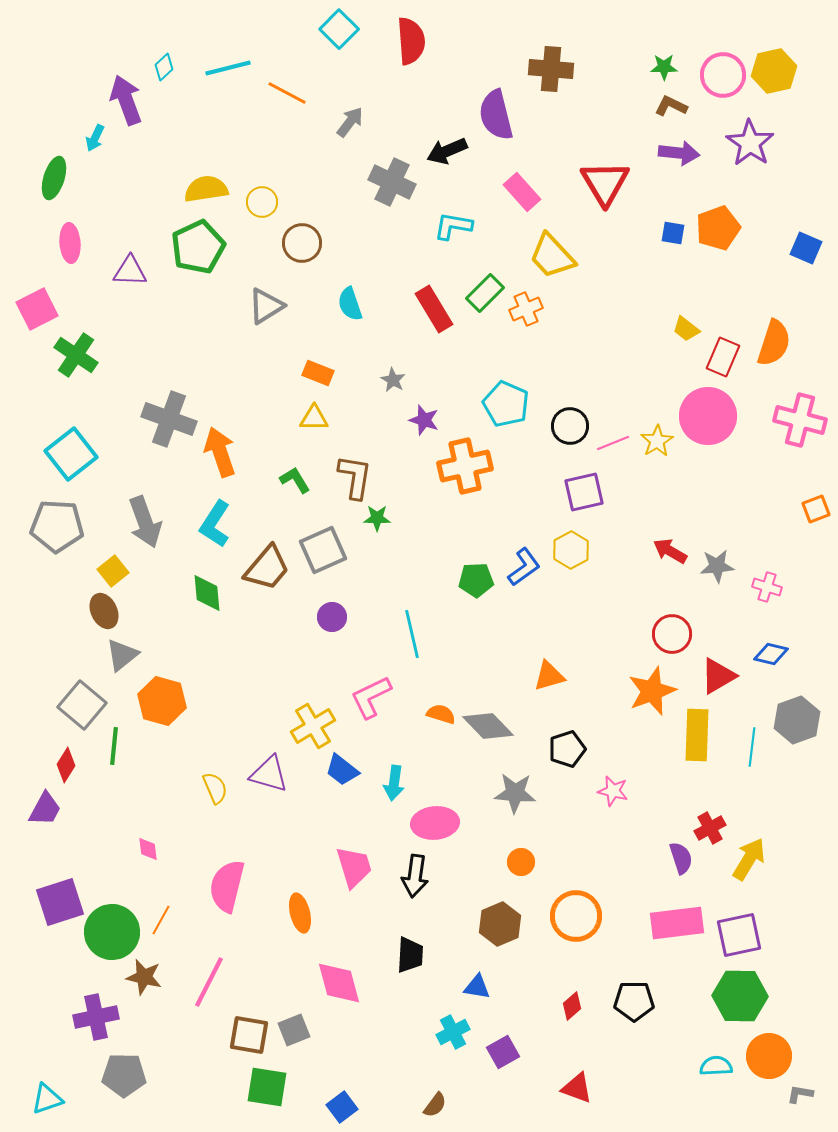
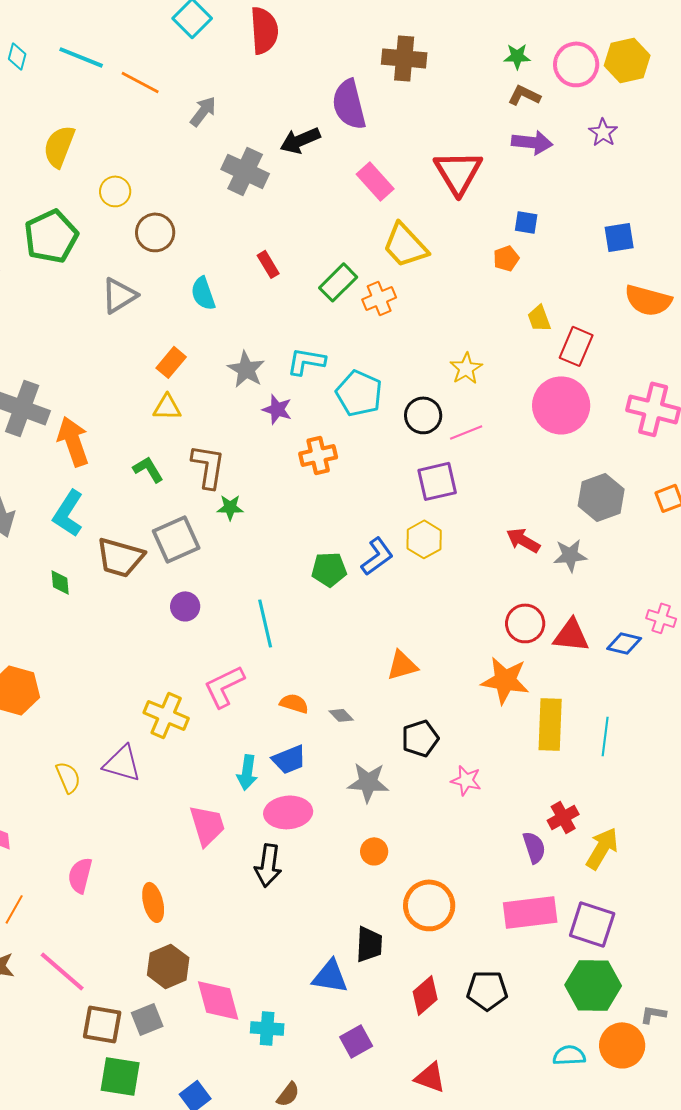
cyan diamond: (164, 67) -> (17, 56), turned -32
cyan line: (228, 68) -> (81, 57), turned 36
purple star: (750, 143) -> (603, 132), size x0.6
yellow semicircle: (206, 189) -> (59, 146), moved, turned -60
cyan L-shape: (453, 226) -> (306, 361), moved
orange pentagon: (718, 228) -> (506, 258), moved, size x0.6
blue square: (806, 248) -> (619, 237), moved, turned -32
red rectangle: (434, 309) -> (268, 264), moved, size x0.6
yellow trapezoid: (686, 329) -> (539, 318), turned 32
orange semicircle: (774, 343) -> (648, 300), moved, turned 87
orange rectangle: (318, 373) -> (171, 362), turned -72
gray star: (393, 380) -> (246, 369), size x1.5
yellow star: (657, 441) -> (466, 368), moved
orange cross: (465, 466) -> (318, 455), size x0.7
brown trapezoid: (267, 568) -> (120, 557), turned 66
pink cross: (767, 587) -> (661, 618), moved
green diamond: (207, 593) -> (60, 582), size x0.7
red triangle: (718, 676) -> (571, 635), moved, turned 36
orange star: (652, 691) -> (505, 680), turned 30
gray hexagon: (797, 720) -> (601, 497), moved
yellow cross: (313, 726) -> (166, 715), turned -36
gray diamond: (488, 726) -> (341, 715), size x0.5
blue trapezoid: (342, 770) -> (289, 759), moved, turned -60
pink trapezoid: (354, 867) -> (207, 825), moved
pink semicircle: (227, 886) -> (80, 875), size x0.7
brown hexagon: (500, 924) -> (168, 966), moved
purple square: (739, 935) -> (592, 924), turned 30
black trapezoid: (410, 955) -> (369, 944), moved
pink line: (209, 982) -> (62, 971), turned -76
pink diamond: (339, 983) -> (218, 1000), moved
blue triangle: (477, 987) -> (330, 976), size x1.4
red diamond: (572, 1006) -> (425, 995), size x1.4
cyan cross: (453, 1032) -> (267, 1028), moved, turned 32
gray L-shape: (800, 1094) -> (653, 1014), moved

